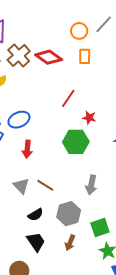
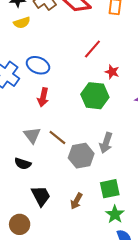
blue ellipse: (19, 120) -> (38, 65), turned 40
gray hexagon: (69, 214) -> (81, 156), moved
black semicircle: (36, 215) -> (23, 164), moved, turned 42

